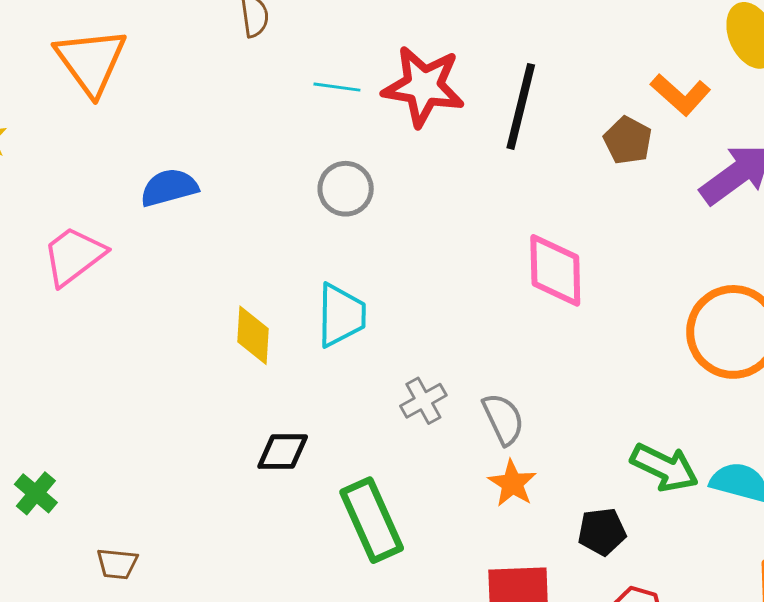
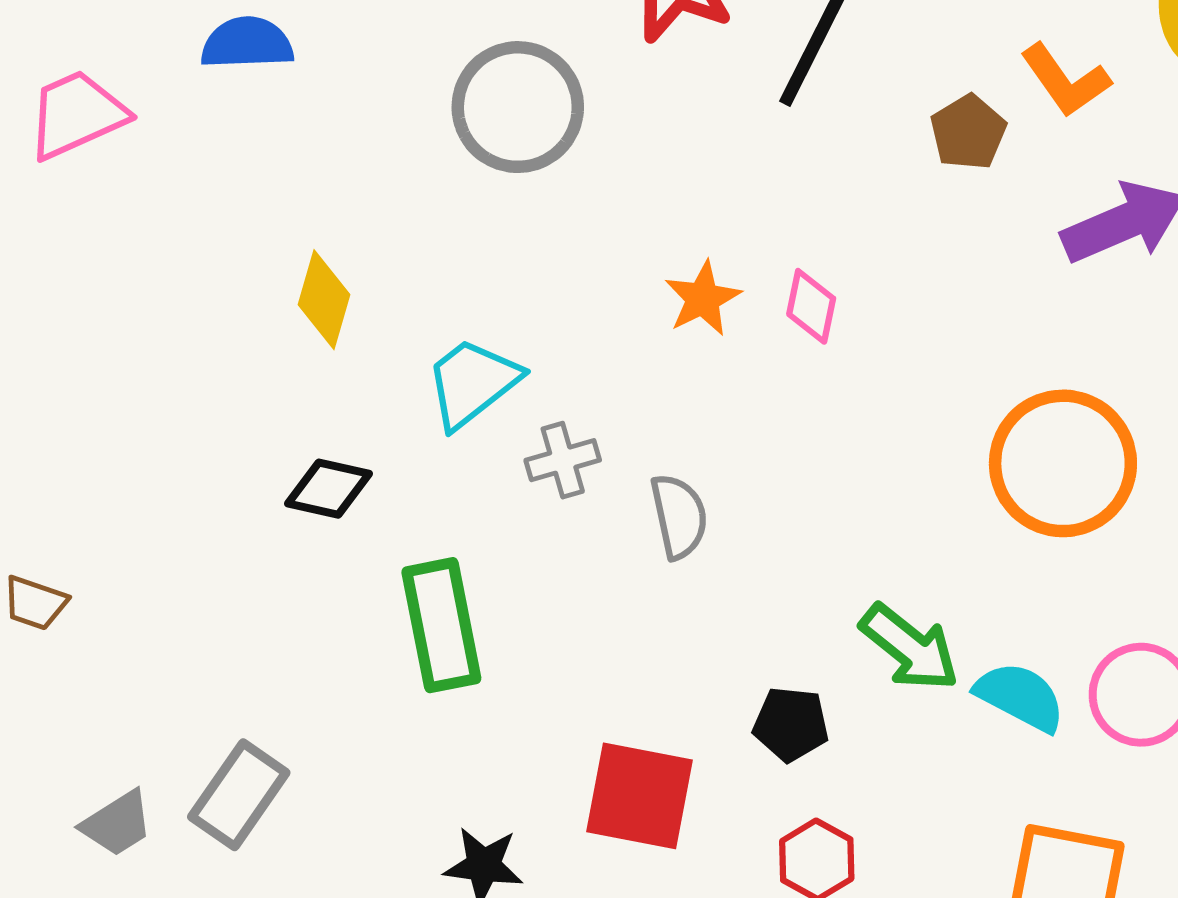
gray circle: (346, 189) -> (518, 107), size x1.5
pink diamond: (555, 270) -> (811, 306), size x0.6
cyan trapezoid: (341, 315) -> (472, 383), moved, turned -142
orange star: (512, 483) -> (703, 299), moved

